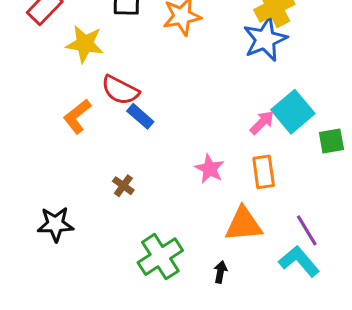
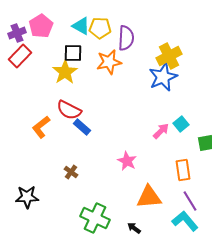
yellow star: (85, 44) -> (65, 72), moved, turned 30
cyan square: (293, 112) -> (181, 124), size x0.6
orange rectangle: (264, 172) -> (183, 170), moved
green cross: (160, 257) -> (95, 218), turned -32
black arrow: (220, 272) -> (134, 228), turned -64

